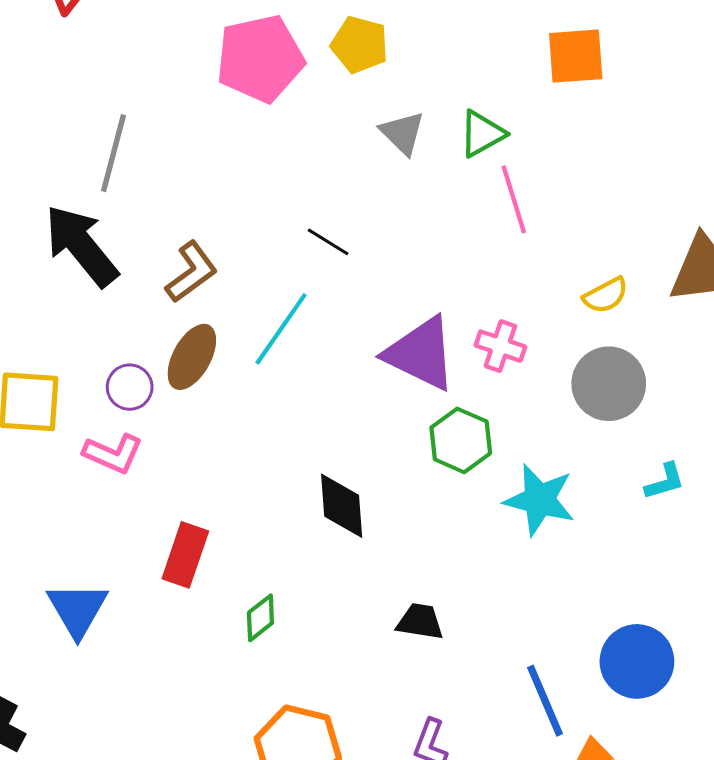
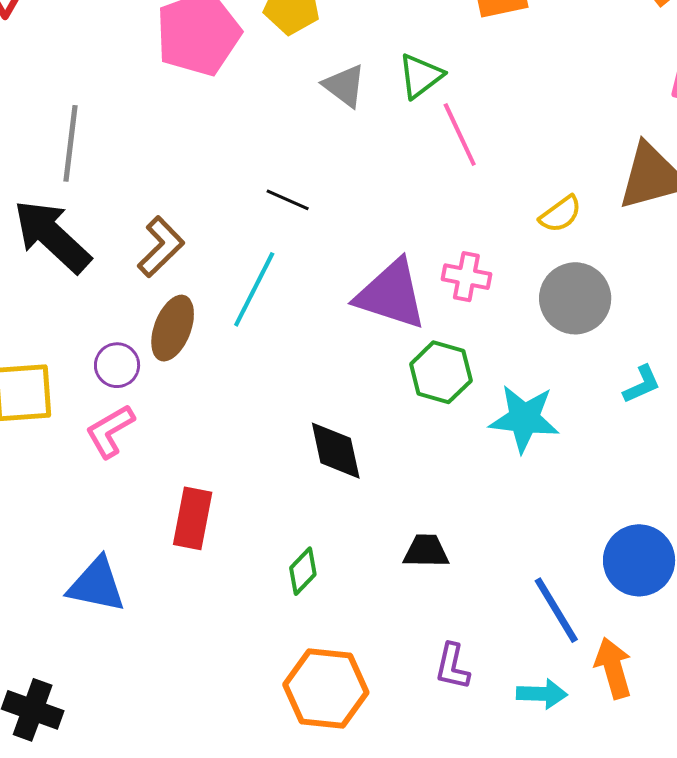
pink L-shape: (113, 454) -> (110, 431), turned 134
blue triangle: (77, 609) -> (97, 585), turned -40
green diamond: (260, 618) -> (303, 571), moved

